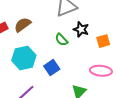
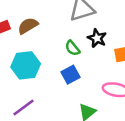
blue square: (52, 68) -> (71, 75), moved

